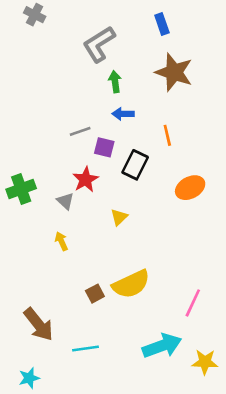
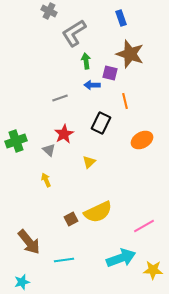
gray cross: (35, 15) -> (49, 11), moved
purple square: (104, 147) -> (110, 73), moved
pink line: (193, 303) -> (144, 226), turned 35

